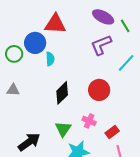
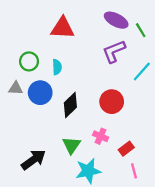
blue circle: (35, 43) -> (40, 93), moved
green circle: (14, 54) -> (29, 61), moved
gray triangle: (13, 90) -> (16, 88), moved

